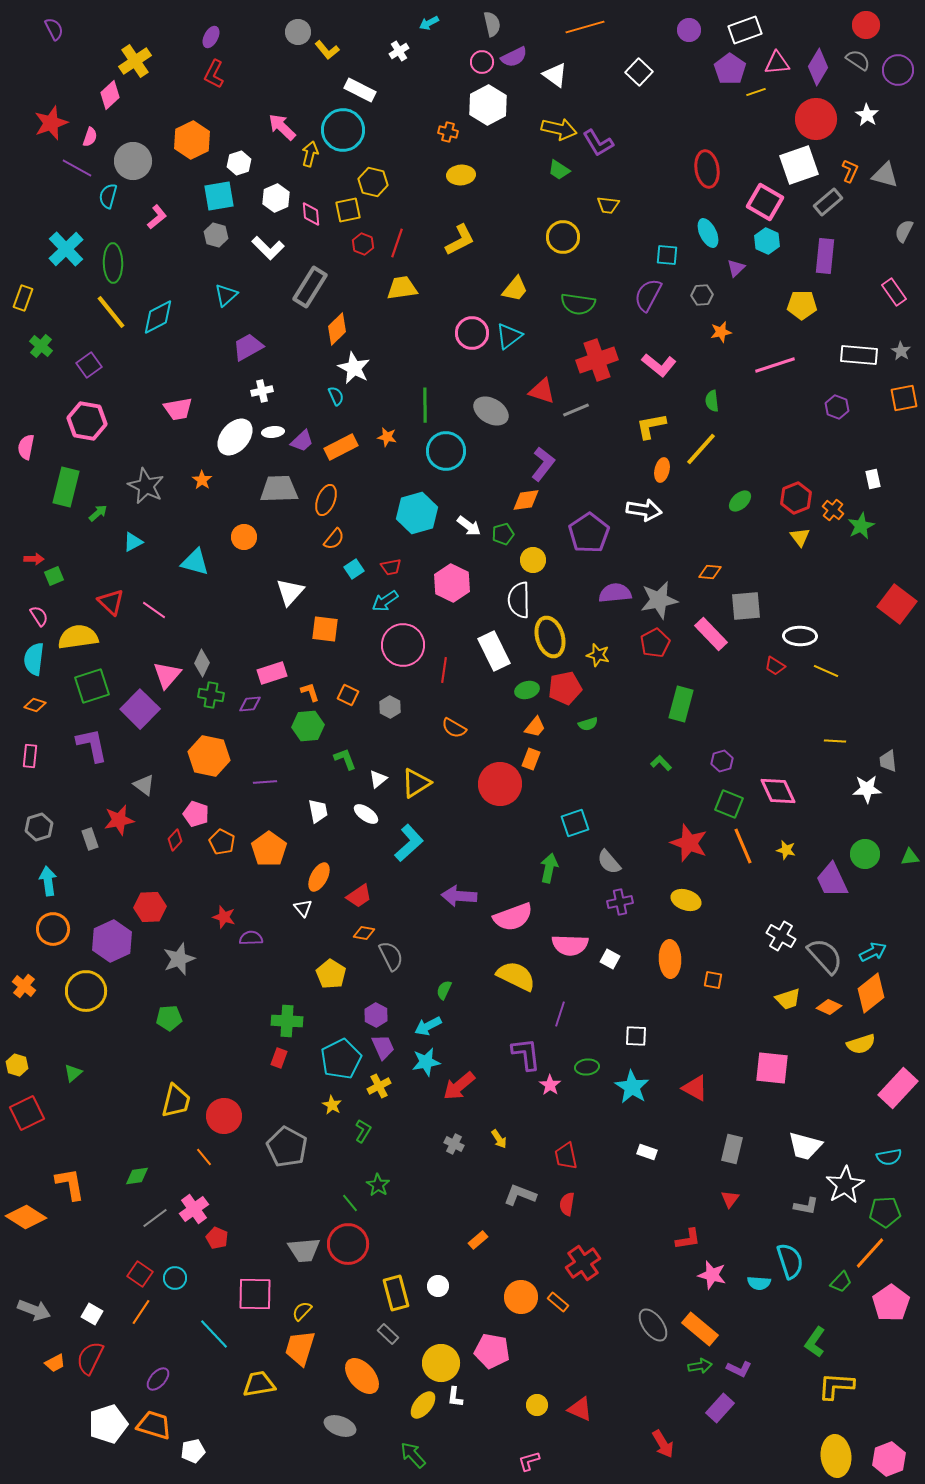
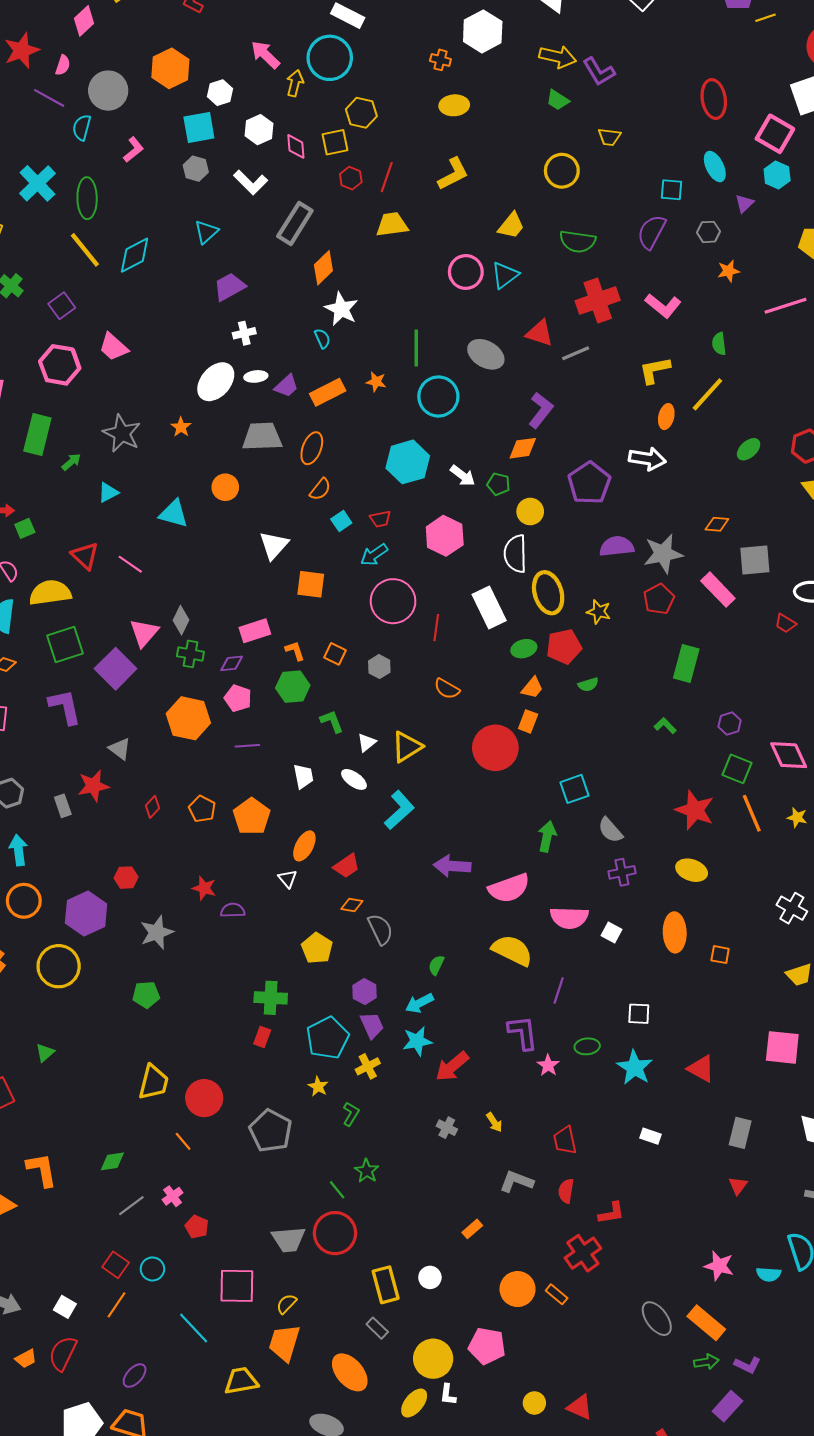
pink trapezoid: (178, 409) -> (113, 347), moved, turned 52
green pentagon: (503, 534) -> (499, 484), turned 30
pink pentagon: (196, 814) -> (238, 698), moved
red hexagon: (150, 907) -> (126, 878), size x0.7
pink cross: (194, 1209) -> (173, 1196), size x0.7
red L-shape: (688, 1239) -> (611, 1213), moved

